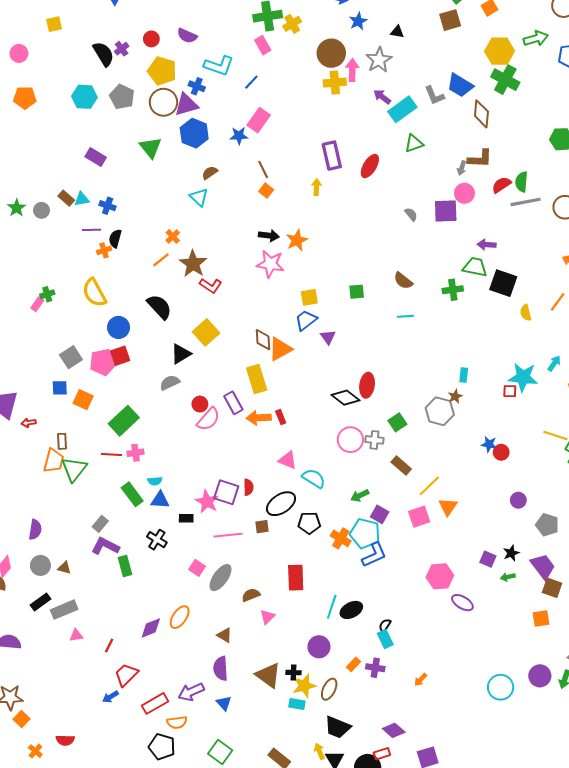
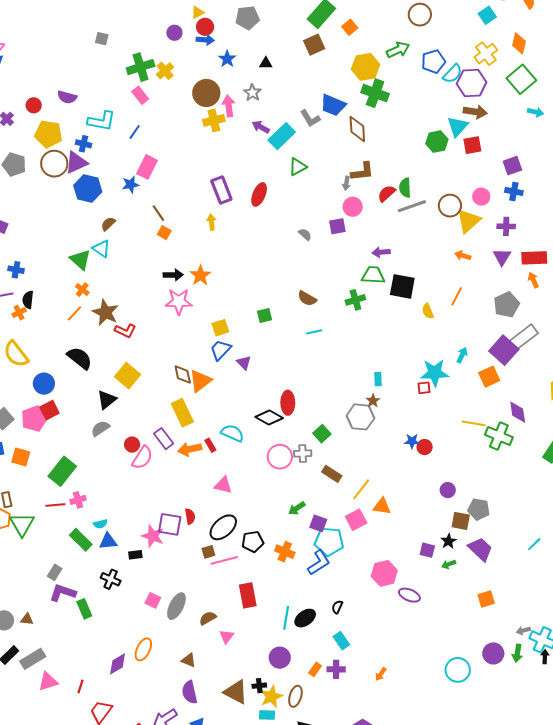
gray star: (379, 60) -> (252, 93), size x0.7
green triangle: (151, 147) -> (80, 260), moved
purple square: (446, 211) -> (337, 226), size x0.7
cyan semicircle: (314, 478) -> (232, 433), moved
orange triangle: (448, 507) -> (382, 506), turned -48
cyan pentagon: (365, 533) -> (329, 541), moved
pink line: (228, 535) -> (224, 560), moved
brown square: (552, 588) -> (461, 521), moved
black semicircle: (385, 625) -> (337, 607), moved
pink triangle: (76, 635) -> (48, 682), size x1.5

